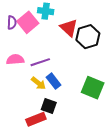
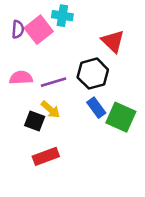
red triangle: (69, 28) -> (113, 41), moved
black hexagon: (88, 37) -> (93, 74), moved
blue rectangle: (53, 81) -> (96, 108), moved
black square: (49, 106) -> (35, 121), moved

